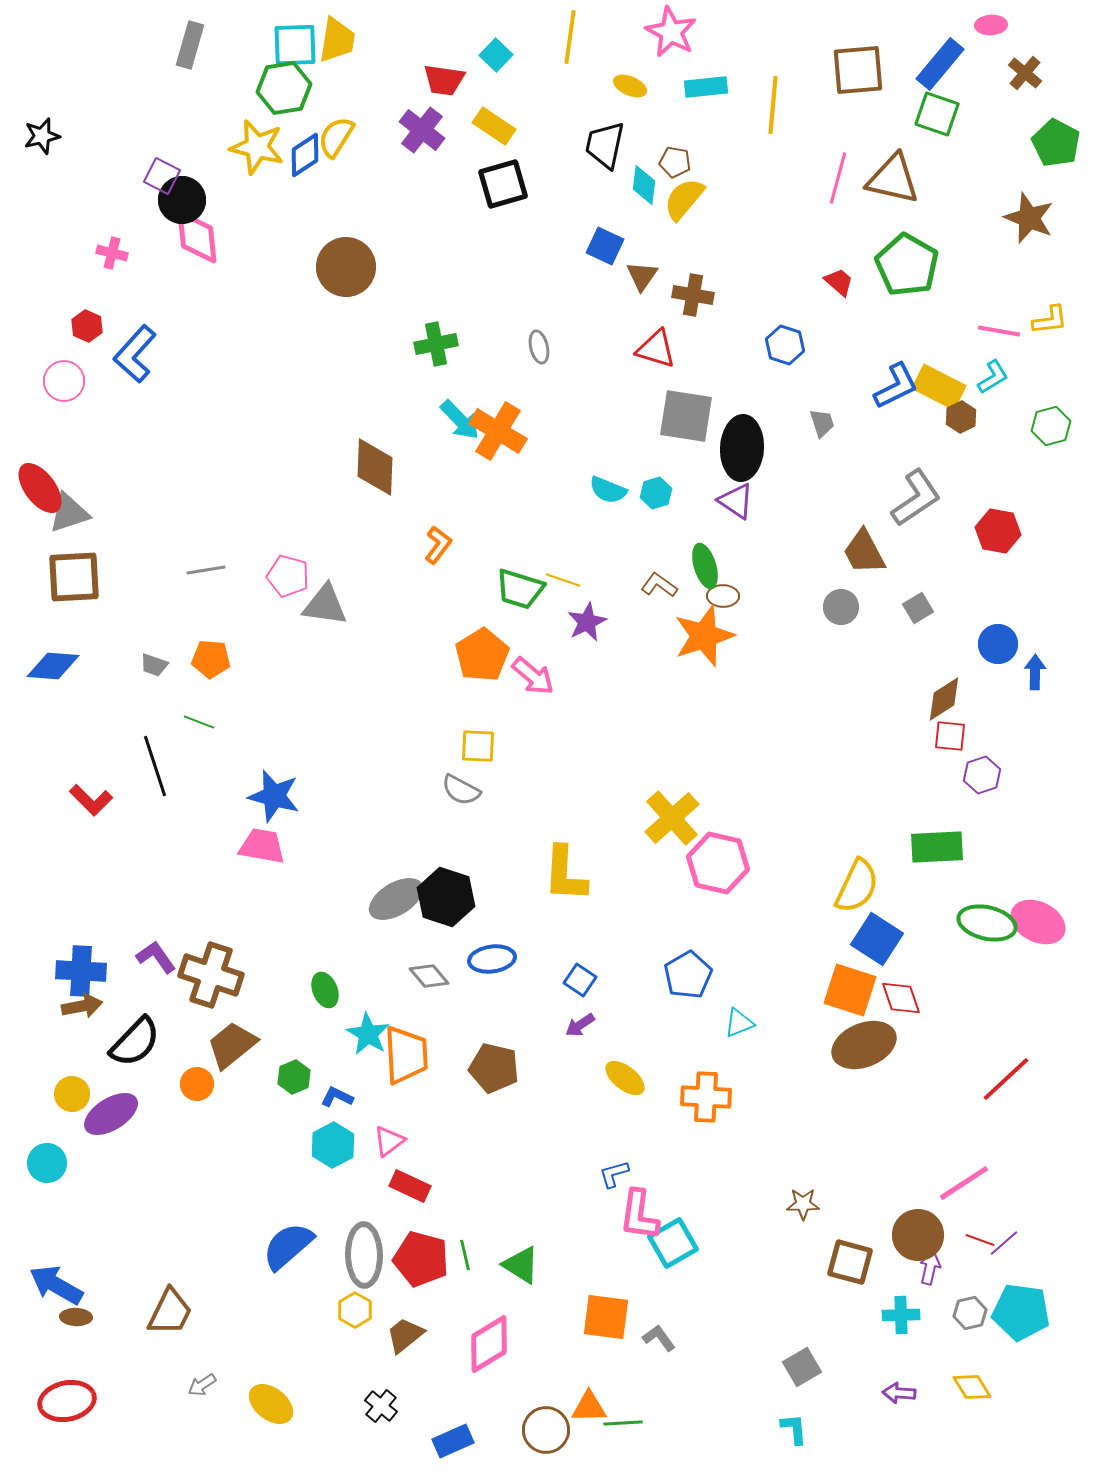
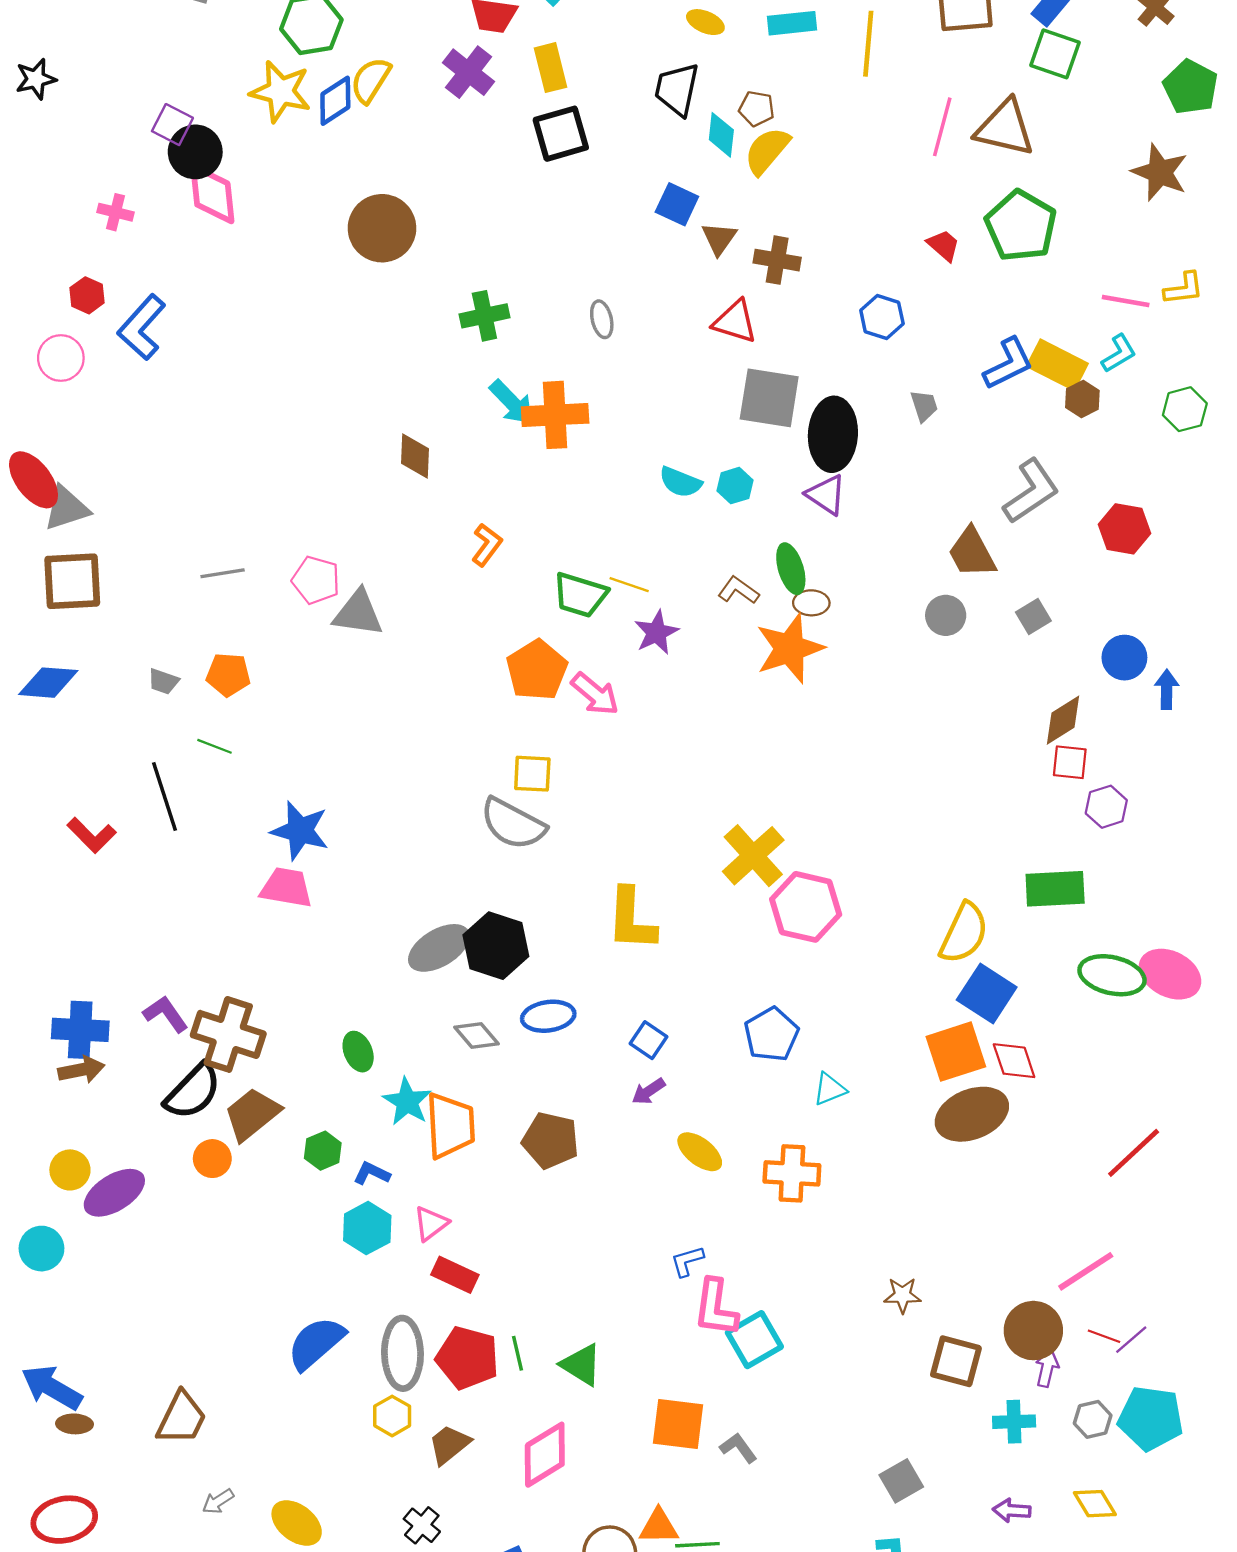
yellow rectangle: (494, 126) -> (551, 68), turned 42
orange cross: (498, 431) -> (555, 415), turned -34
brown diamond: (375, 467) -> (415, 456), size x0.7
gray semicircle: (461, 790) -> (513, 824), size x1.5
orange square: (850, 990) -> (956, 1052), turned -36
black semicircle: (135, 1042) -> (193, 1091), moved

